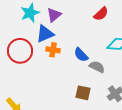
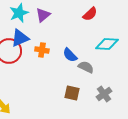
blue triangle: (45, 34) -> (20, 38), moved

